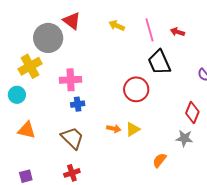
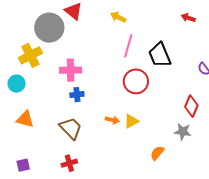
pink line: (150, 30) -> (128, 46), moved, turned 30
red arrow: (177, 32) -> (188, 18), moved

